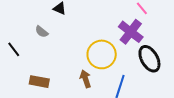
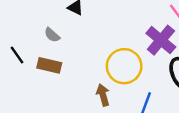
brown rectangle: (39, 82) -> (49, 65), moved

